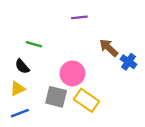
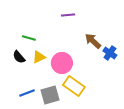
yellow triangle: (18, 89) -> (39, 57), moved
gray square: (56, 97) -> (50, 95), moved, turned -30
blue line: (20, 113) -> (27, 93), moved

